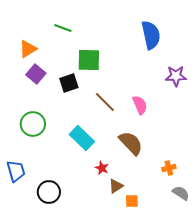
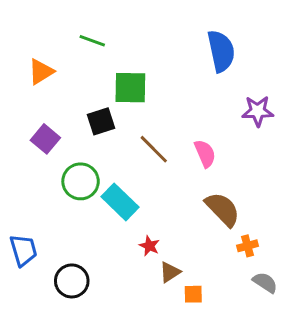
purple square: (36, 74) -> (45, 139), moved
green circle: (33, 124) -> (81, 181), moved
brown semicircle: (131, 143) -> (223, 209), moved

